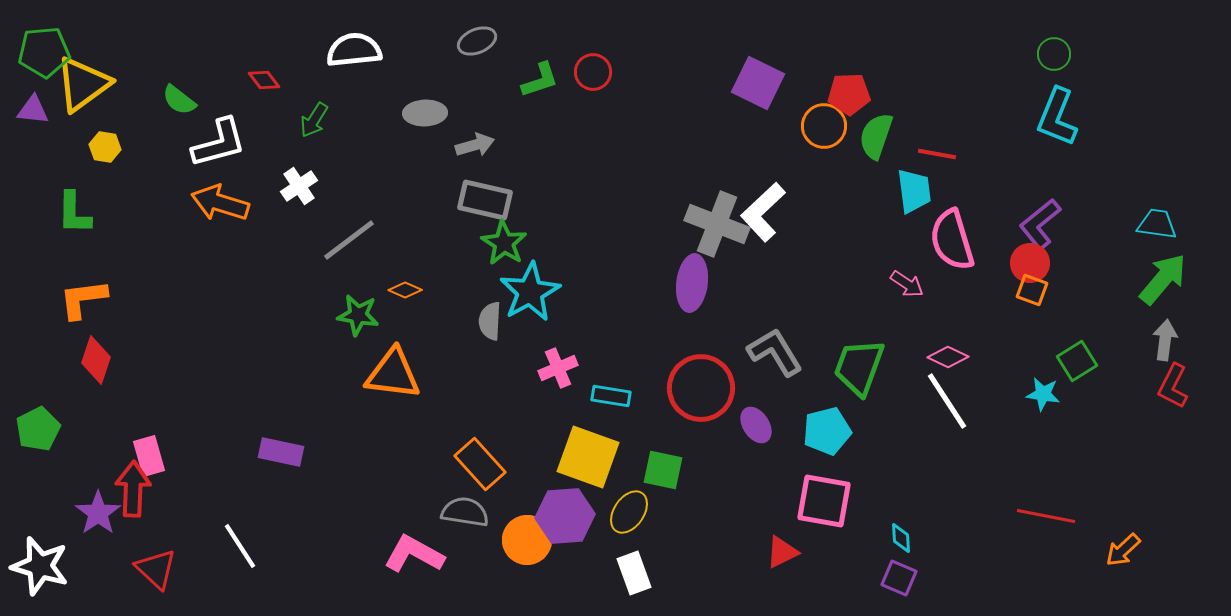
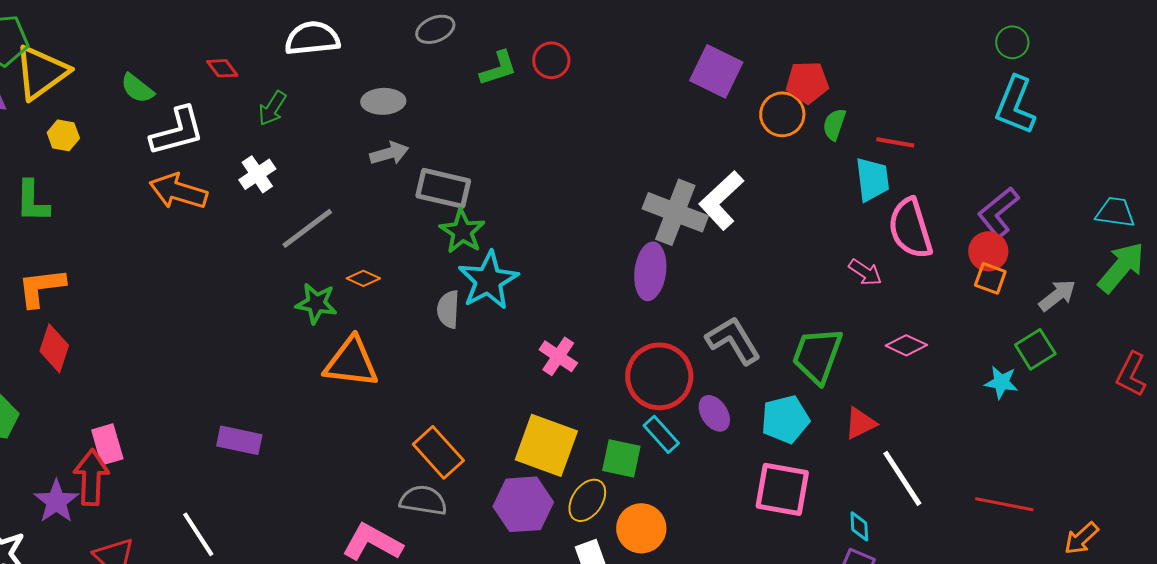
green semicircle: (876, 136) -> (834, 124), size x0.7
gray arrow: (475, 145) -> (389, 153), moved
gray arrow: (1165, 340) -> (1057, 295), moved, turned 45
pink cross: (558, 368) -> (558, 356), moved, turned -33
cyan rectangle: (611, 396) -> (661, 434), moved, turned 39
white line: (947, 401) -> (902, 478), moved
orange circle: (527, 540) -> (641, 528), moved
red triangle: (782, 552) -> (860, 423), moved

